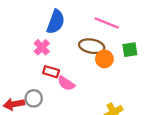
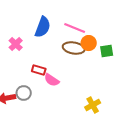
pink line: (107, 23) -> (75, 28), moved
pink cross: (42, 47) -> (16, 44), moved
orange circle: (104, 59) -> (89, 43), moved

